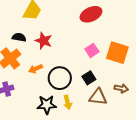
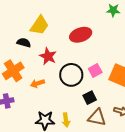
red ellipse: (91, 14) -> (81, 35), moved
black semicircle: (19, 37) -> (24, 43), moved
black circle: (60, 78) -> (71, 75), moved

